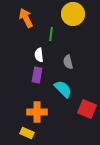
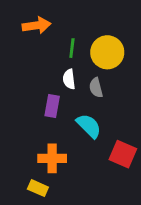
yellow circle: (73, 14) -> (107, 52), moved
orange arrow: (26, 18) -> (37, 25), turned 108
white semicircle: (39, 55) -> (69, 79), moved

